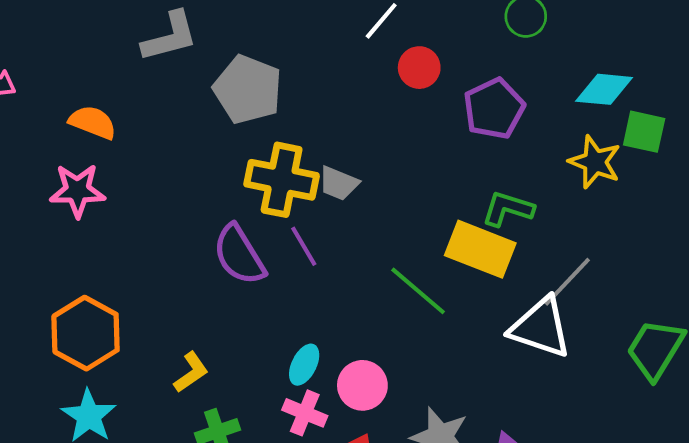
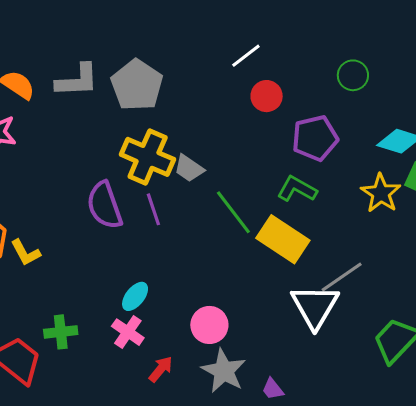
gray L-shape: (170, 37) -> (77, 80), moved
green L-shape: (508, 209) -> (297, 189), moved
green line: (418, 291) -> (233, 212), moved
white triangle: (541, 328) -> (315, 306), turned 30
yellow L-shape: (191, 372) -> (26, 253), moved, turned 84
pink circle: (362, 385) -> (209, 325), moved

